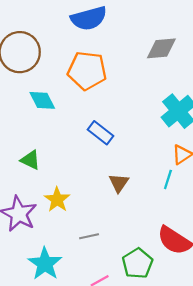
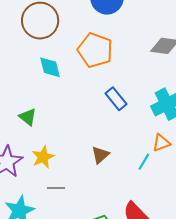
blue rectangle: (101, 133) -> (116, 99), moved
gray line: (89, 236) -> (56, 188), moved

